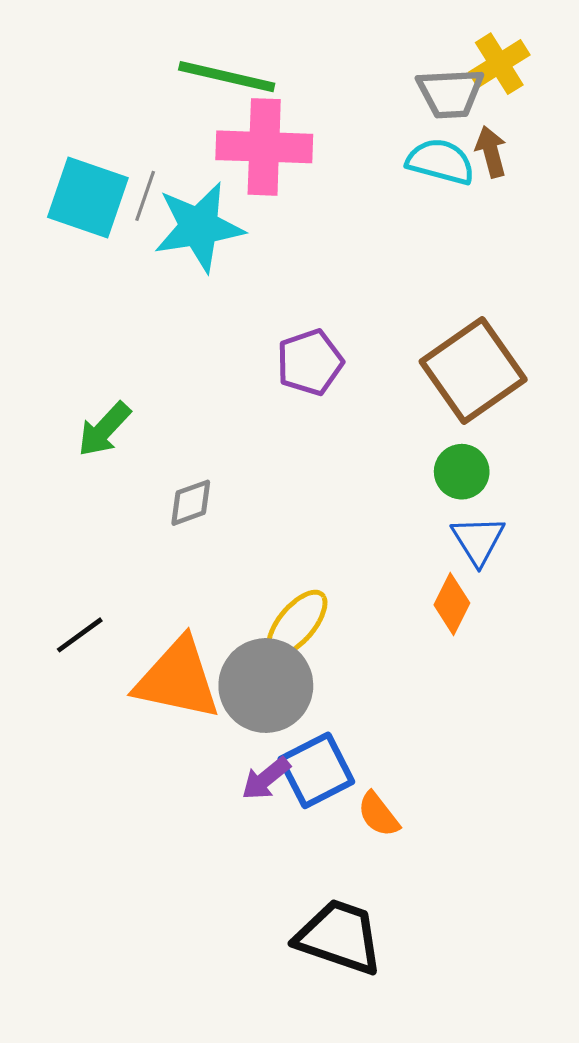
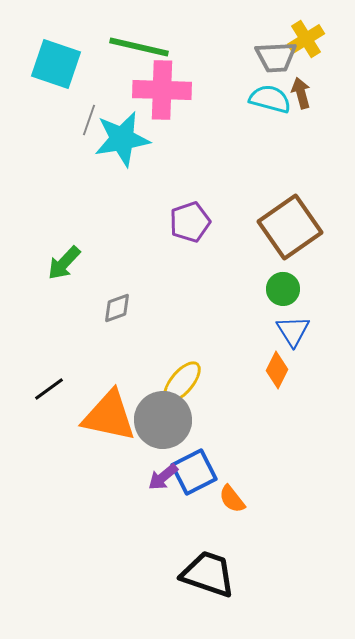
cyan square: (88, 197) -> (56, 64), moved

